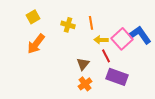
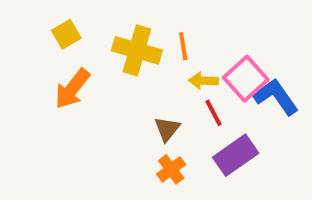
yellow cross: (68, 25) -> (137, 50), size x1.6
blue L-shape: (140, 35) -> (276, 97), moved
purple rectangle: (117, 77) -> (236, 155), turned -55

